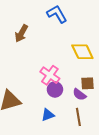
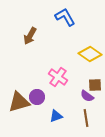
yellow diamond: (82, 52) -> (90, 54), turned -30
purple circle: (55, 89) -> (37, 97), moved

